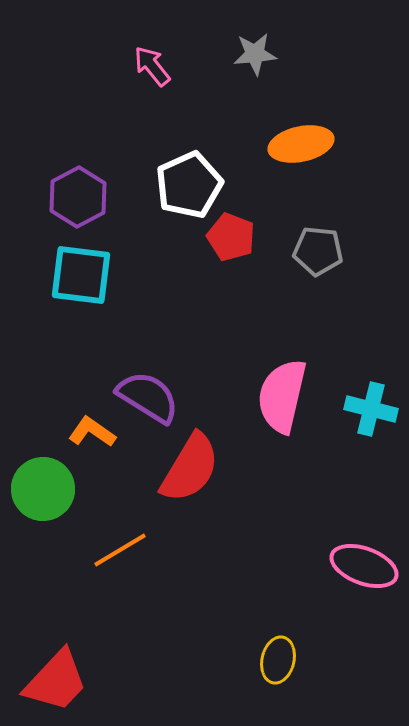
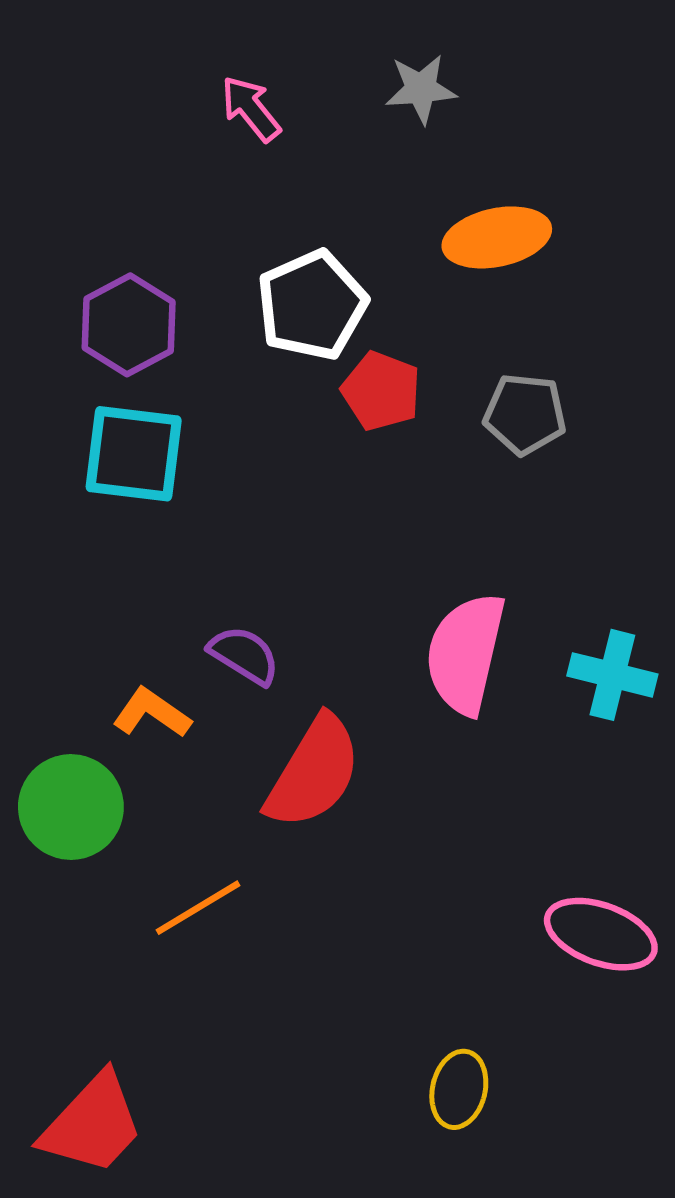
purple semicircle: (148, 397) -> (244, 655), size x0.7

